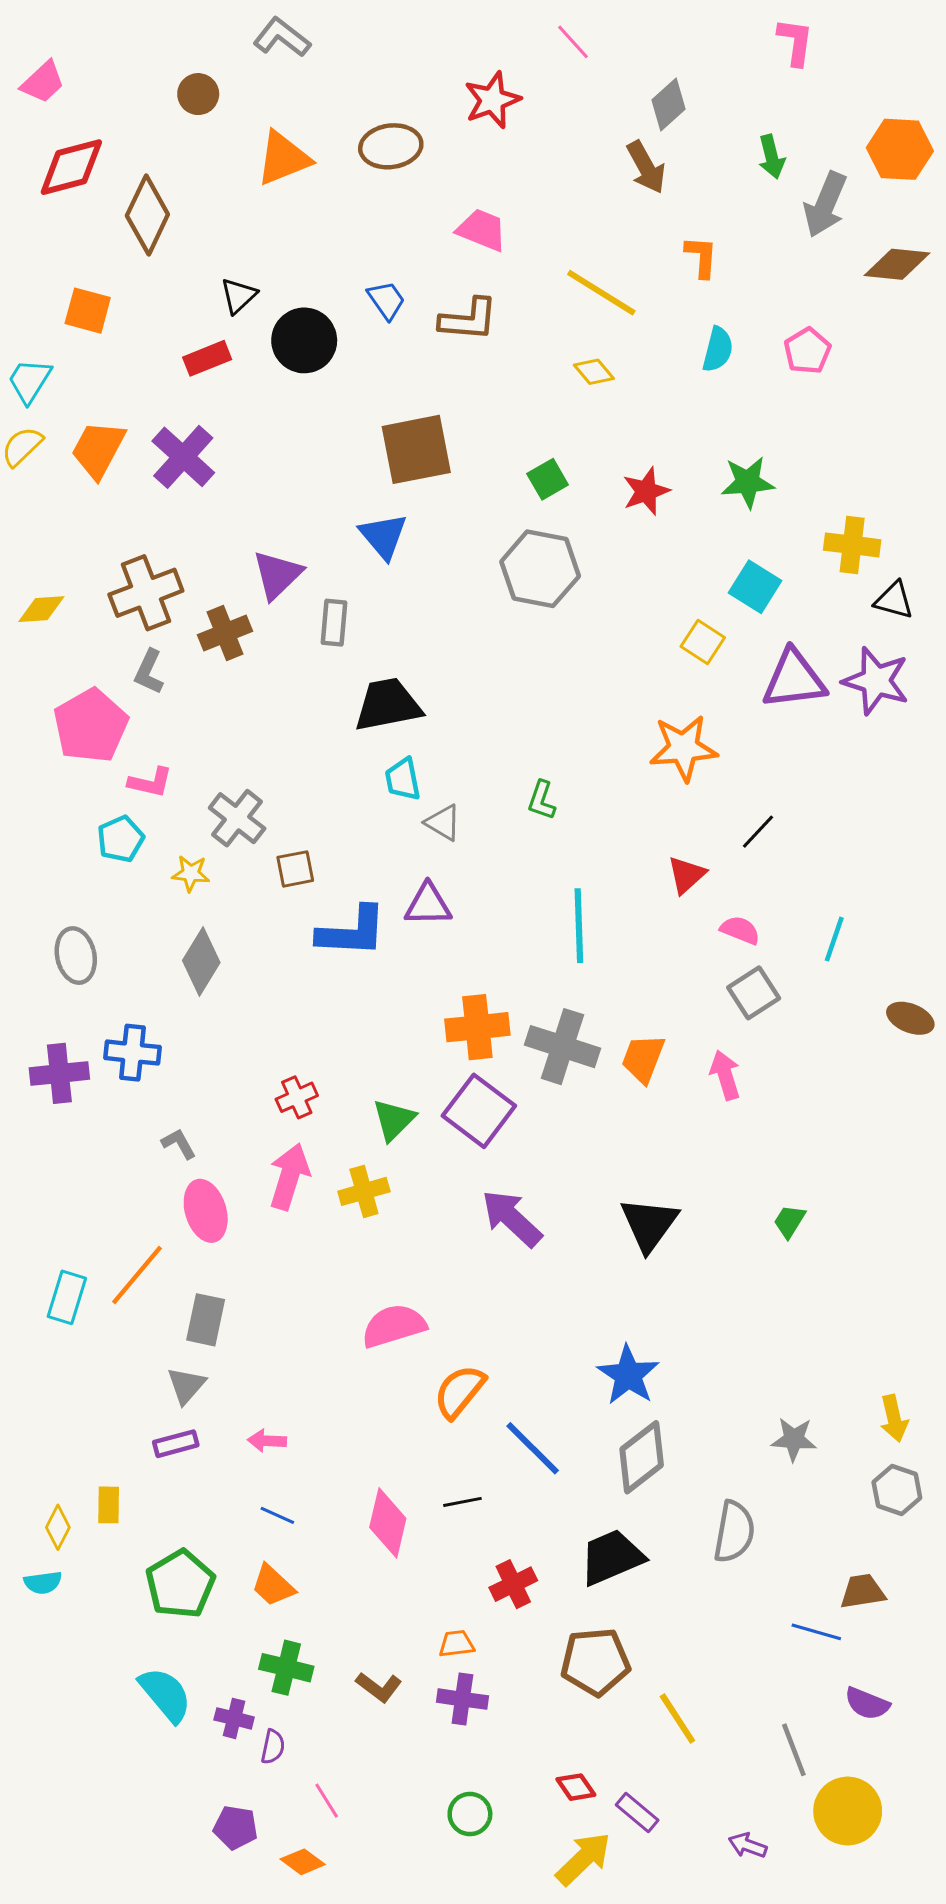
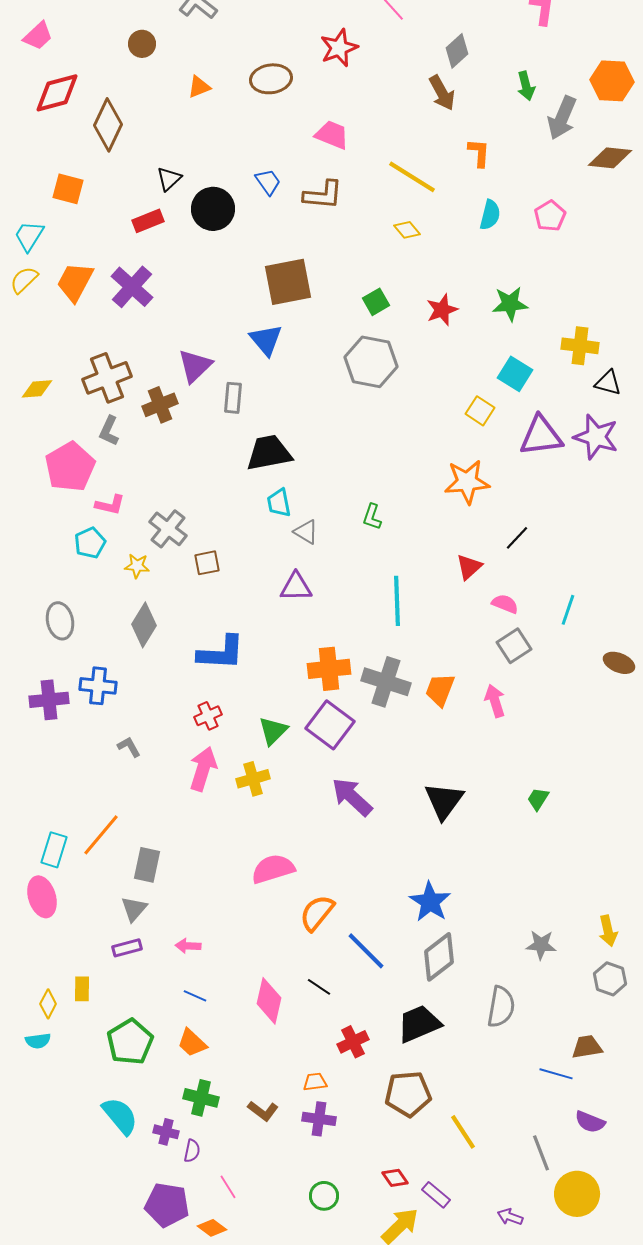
orange triangle: (283, 158) -> (199, 87), size x0.6
blue L-shape: (352, 932) -> (221, 653), moved
pink ellipse: (206, 1211) -> (42, 897), moved
black line: (462, 1502) -> (319, 987), turned 45
purple pentagon: (236, 1827) -> (167, 1205), size x1.5

